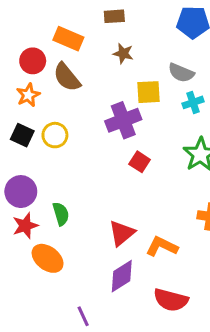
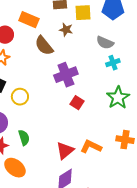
brown semicircle: (67, 77) -> (44, 46), moved
yellow square: (148, 92) -> (83, 13), moved
yellow circle: (55, 135) -> (20, 97), moved
orange L-shape: (162, 246) -> (91, 147), moved

